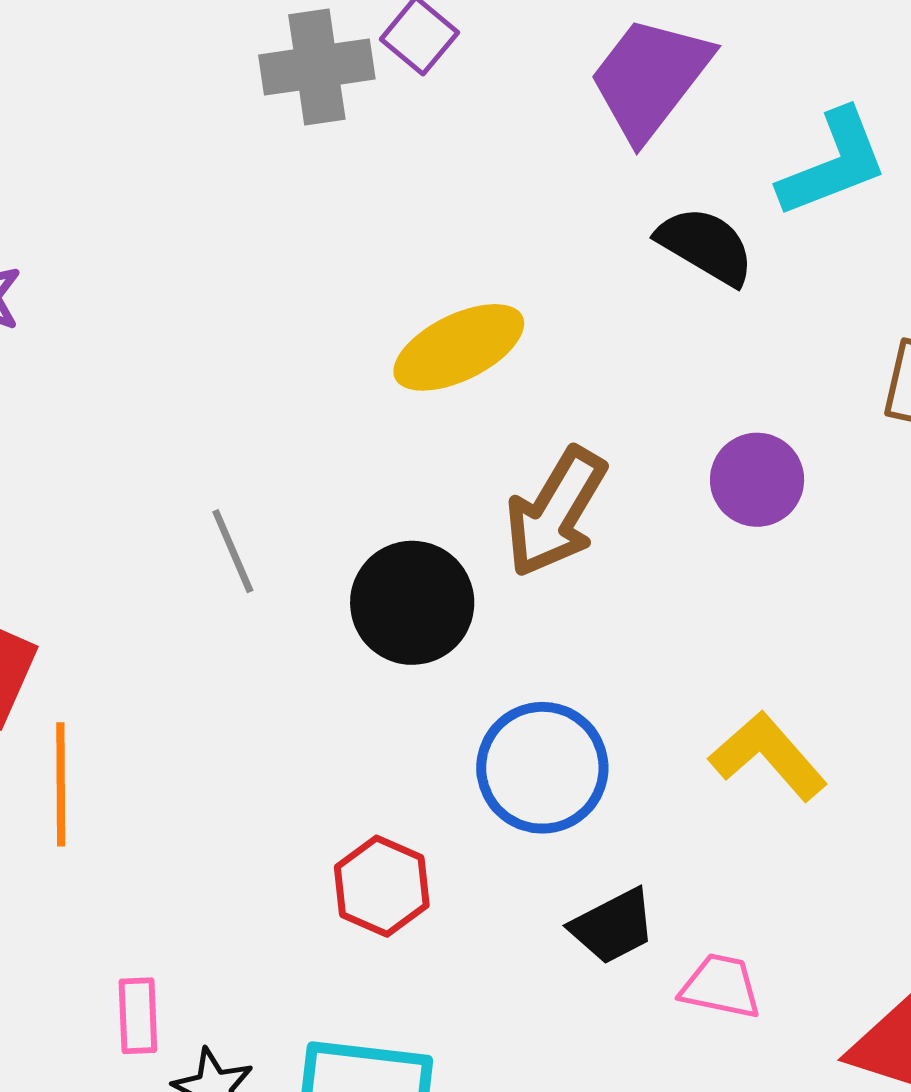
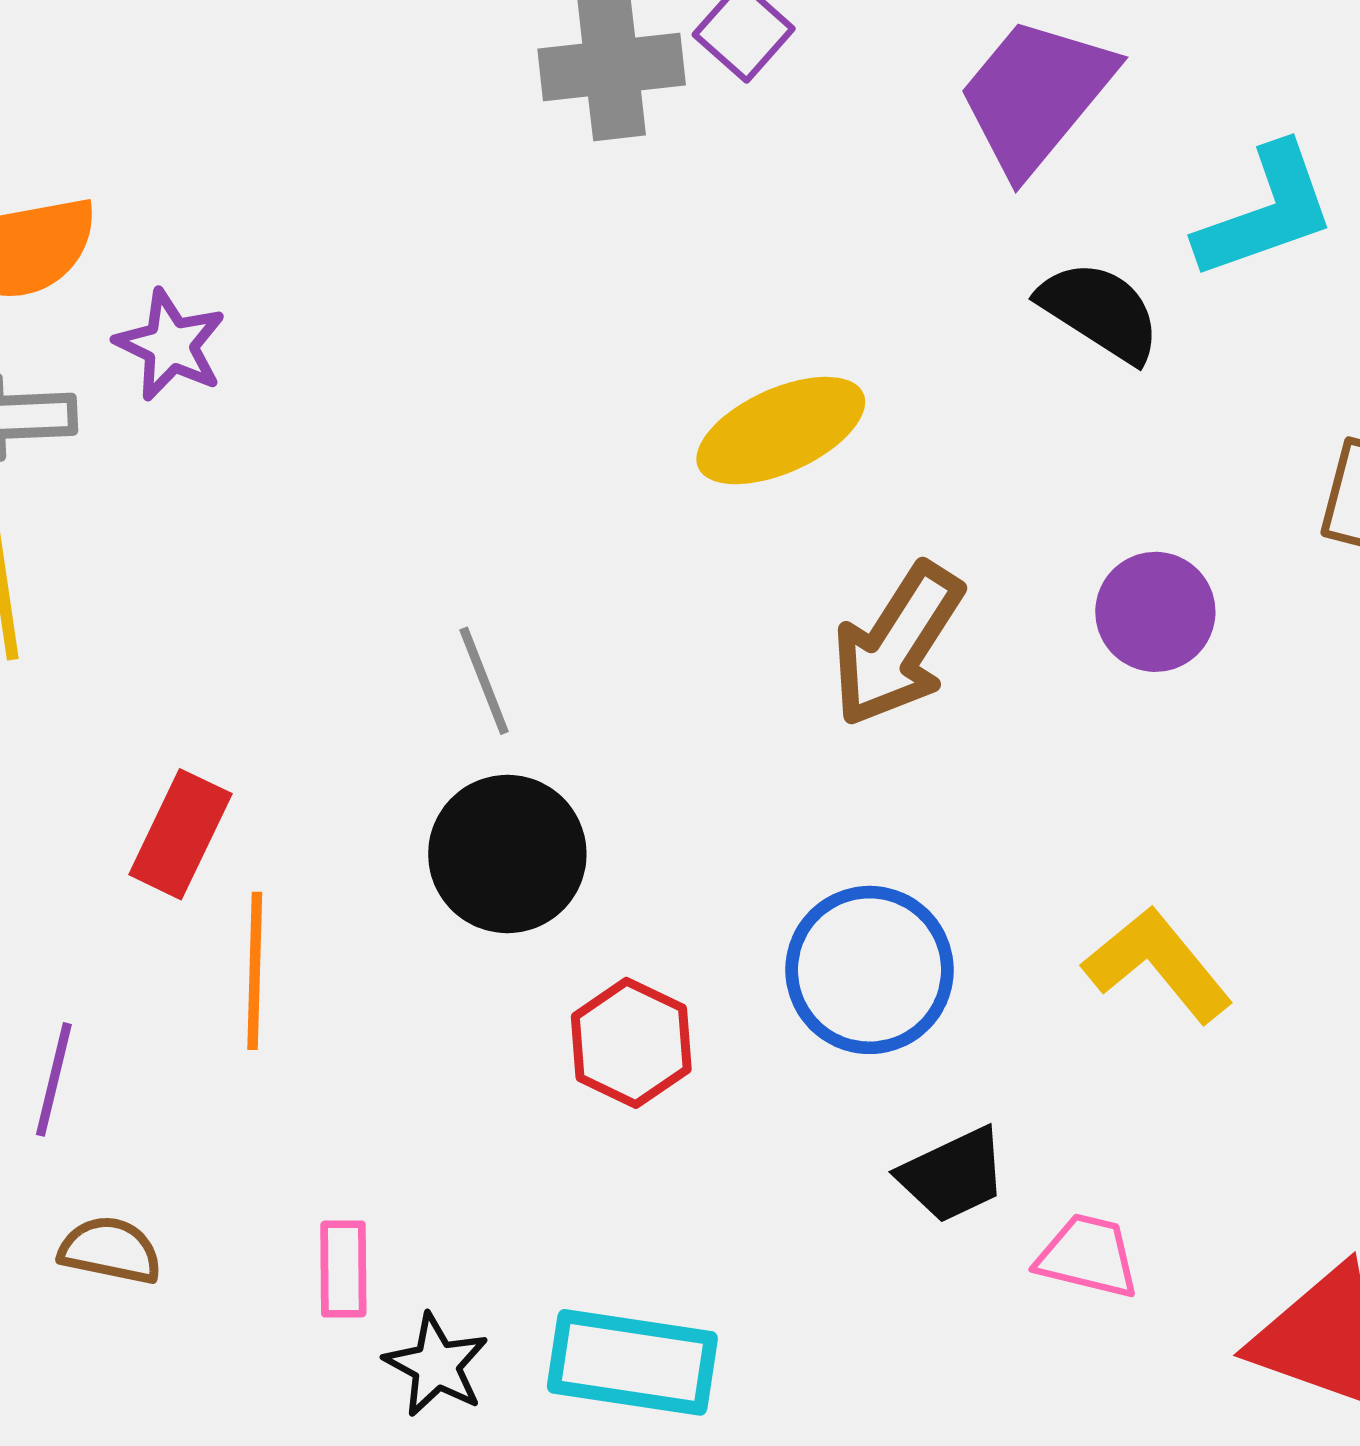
black circle: (412, 603) -> (507, 854), moved
red hexagon: (382, 886) -> (631, 1043), moved

